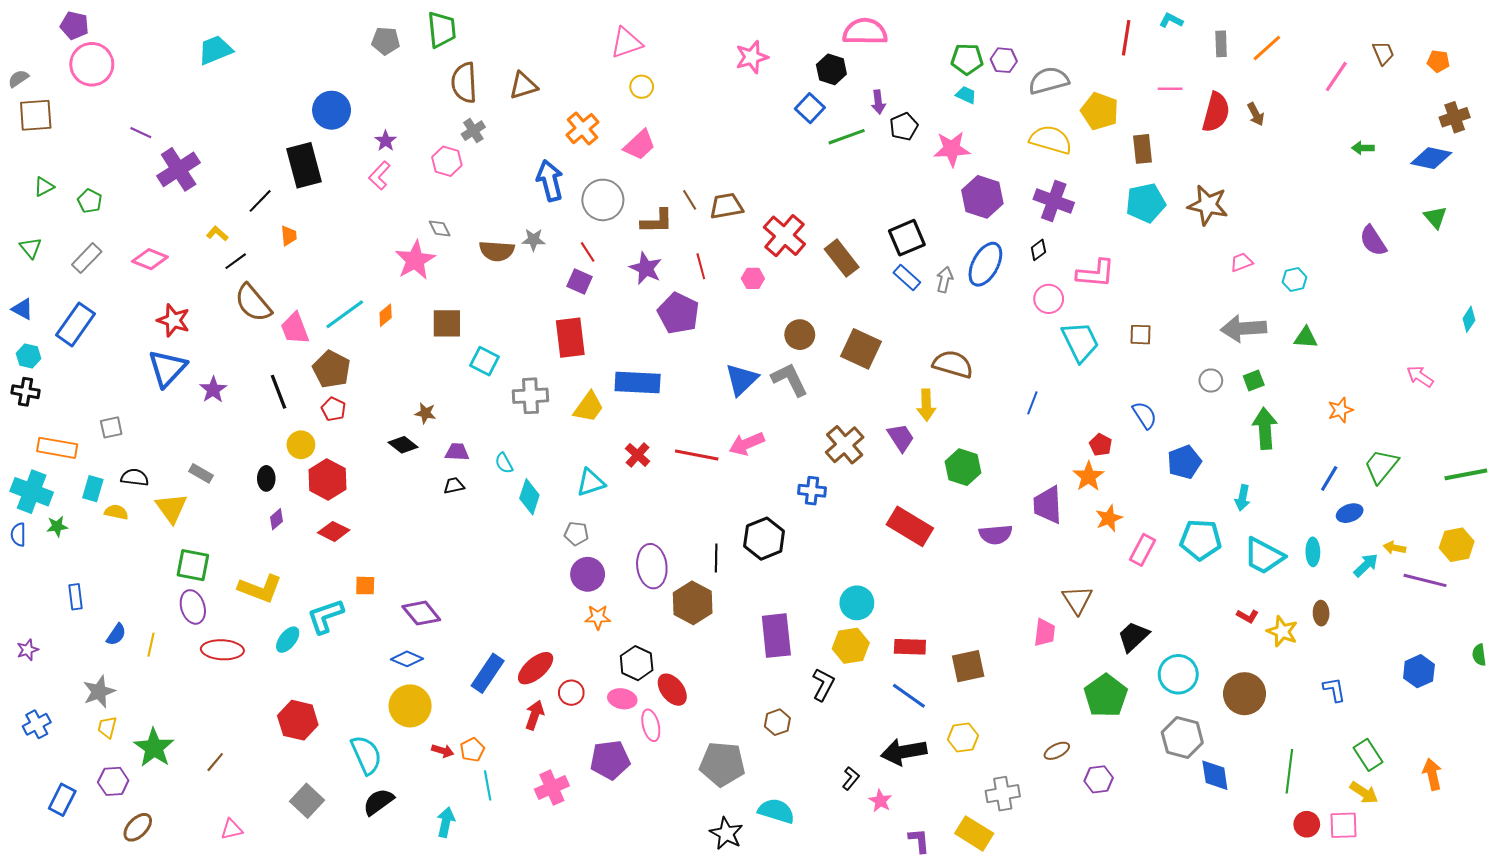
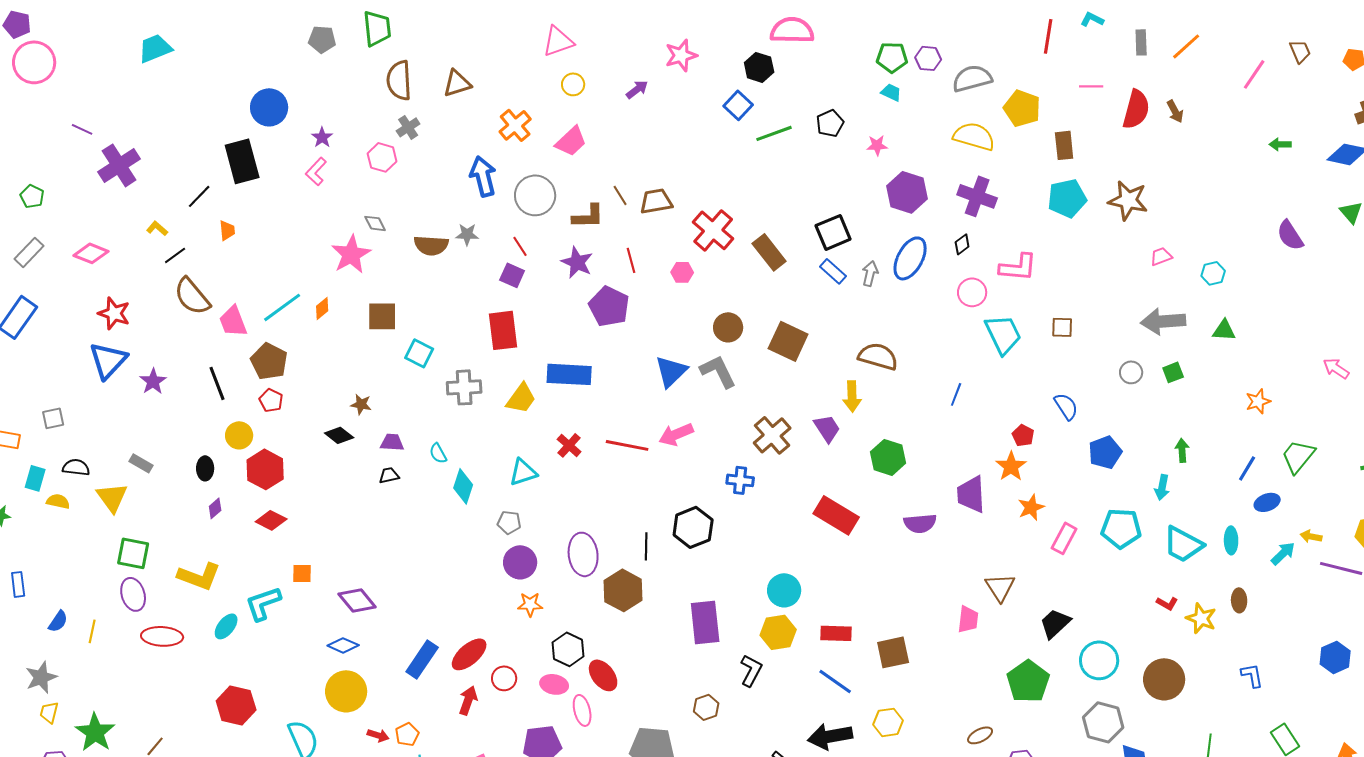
purple arrow: (878, 102) -> (637, 89), moved, turned -120
pink star: (952, 149) -> (877, 145), size x0.6
green arrow: (1265, 428) -> (1182, 450), moved, size x0.6

